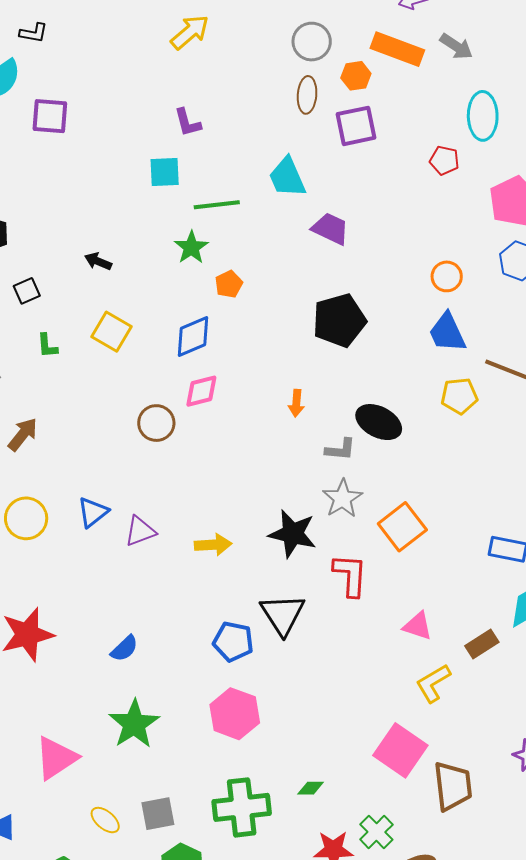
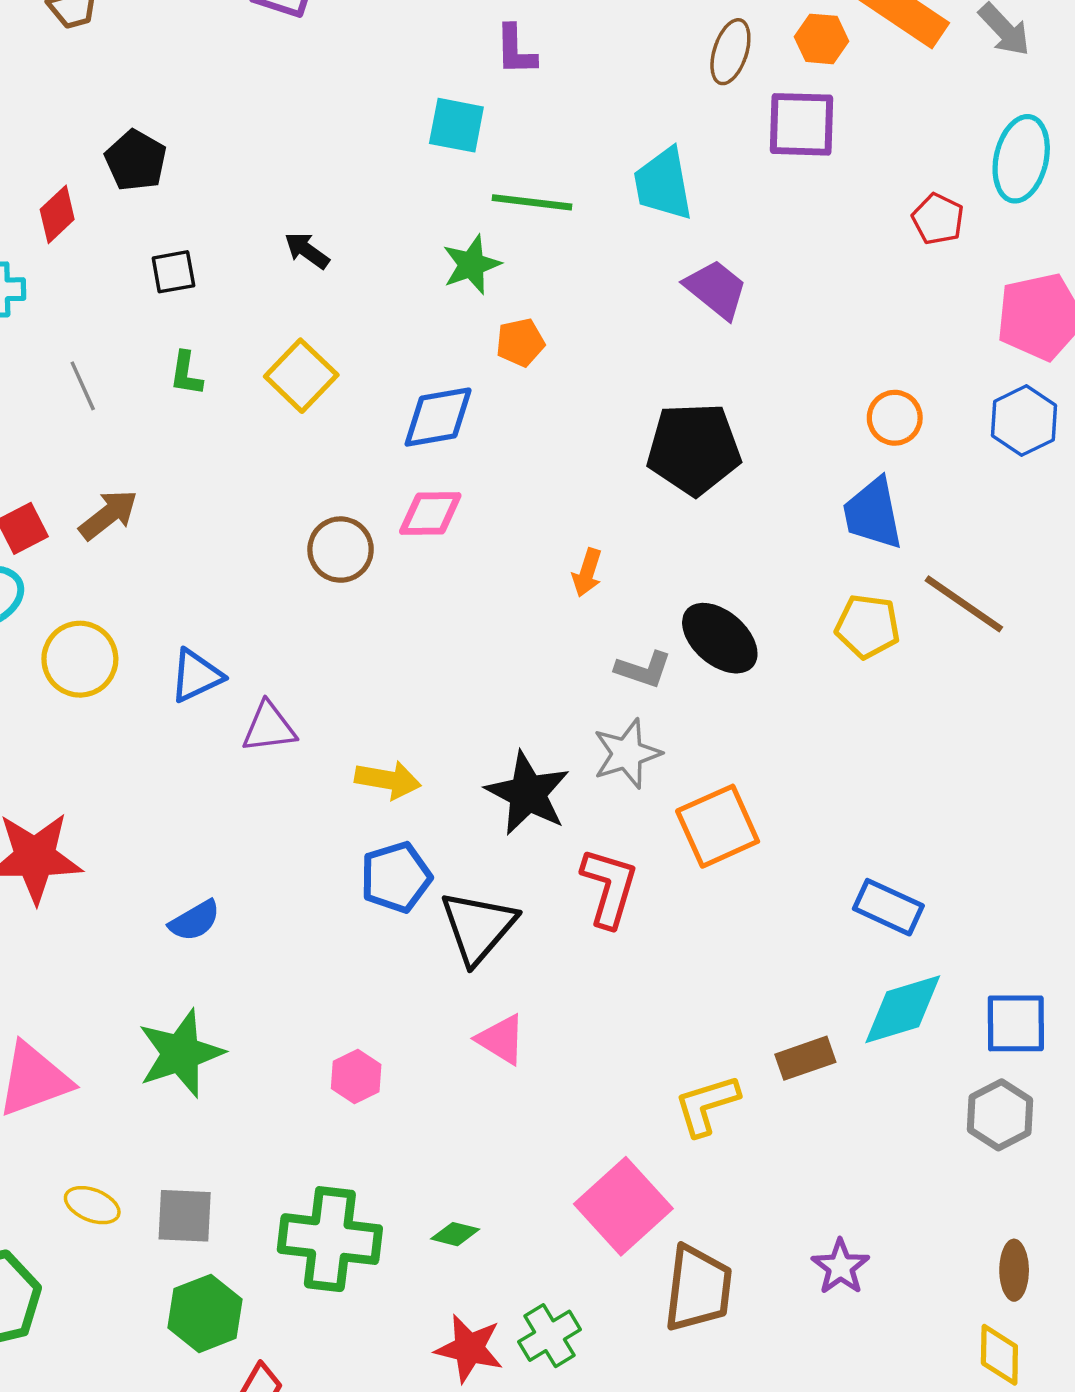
pink triangle: (418, 626) -> (501, 1039), moved
blue pentagon: (233, 642) -> (396, 877), moved, turned 30
pink hexagon: (235, 714) -> (356, 1077), size x0.6
yellow ellipse: (105, 820) -> (92, 1205), turned -32

